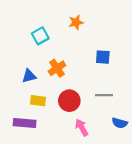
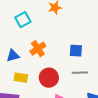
blue square: (103, 57) -> (76, 51), moved

